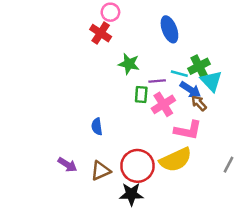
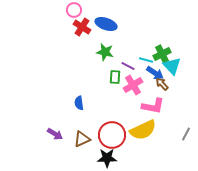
pink circle: (110, 12) -> (74, 10), moved
blue ellipse: (169, 29) -> (106, 24), moved, turned -50
purple line: (157, 81) -> (128, 66), turned 32

